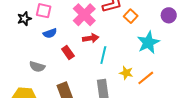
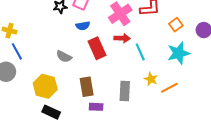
orange square: (131, 16) -> (176, 25), moved
red rectangle: (68, 53) -> (97, 48), size x1.5
cyan line: (103, 55) -> (140, 52), moved, turned -48

